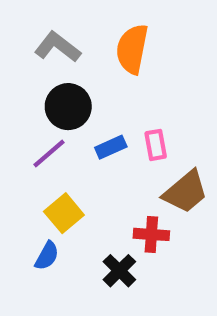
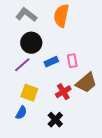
yellow square: (64, 213) -> (29, 93), turned -30
red cross: (151, 234) -> (63, 92), moved, turned -35

